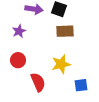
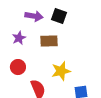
brown rectangle: (65, 31) -> (49, 41), moved

